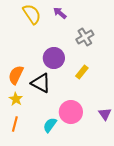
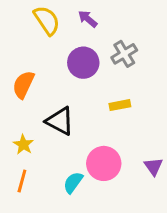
purple circle: (54, 58) -> (83, 63), moved
yellow rectangle: (82, 72) -> (120, 105), turned 40
orange semicircle: (16, 75) -> (23, 85), moved

